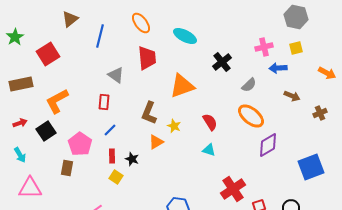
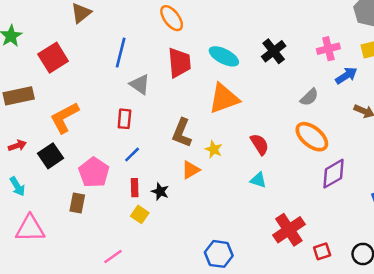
blue line: (100, 36) -> (121, 53), moved
cyan ellipse: (185, 36) -> (224, 56), moved
black cross: (222, 62) -> (274, 51), moved
blue arrow: (278, 68) -> (346, 75), turned 150

